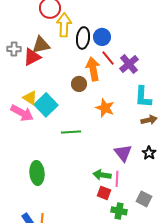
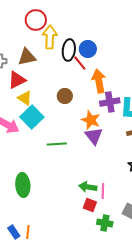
red triangle: (32, 57) -> (17, 80), moved
red line: (108, 58) -> (80, 63), moved
purple cross: (129, 64) -> (110, 102), moved, turned 30
orange arrow: (93, 69) -> (99, 81), moved
yellow triangle: (30, 98) -> (25, 98), moved
purple triangle: (123, 153) -> (94, 136), moved

